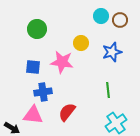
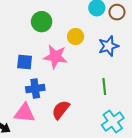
green circle: (37, 29) -> (42, 22), moved

